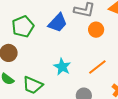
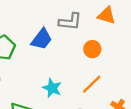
orange circle: (96, 30) -> (92, 49), moved

